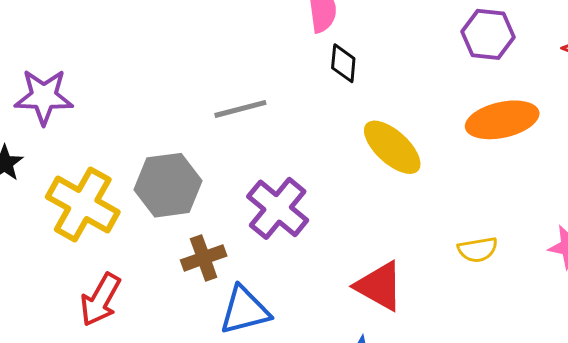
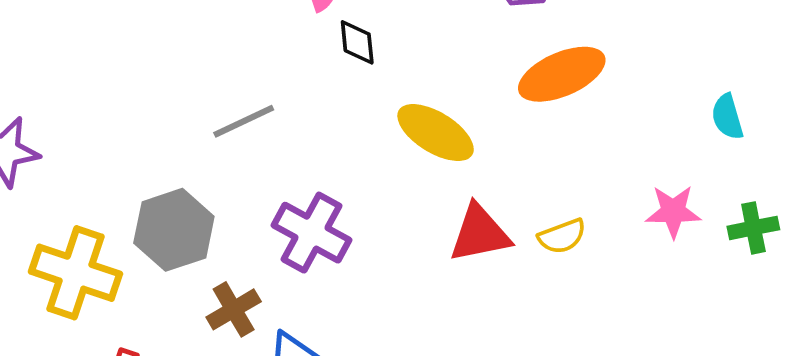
red triangle: (379, 286) -> (480, 233), moved, turned -30

